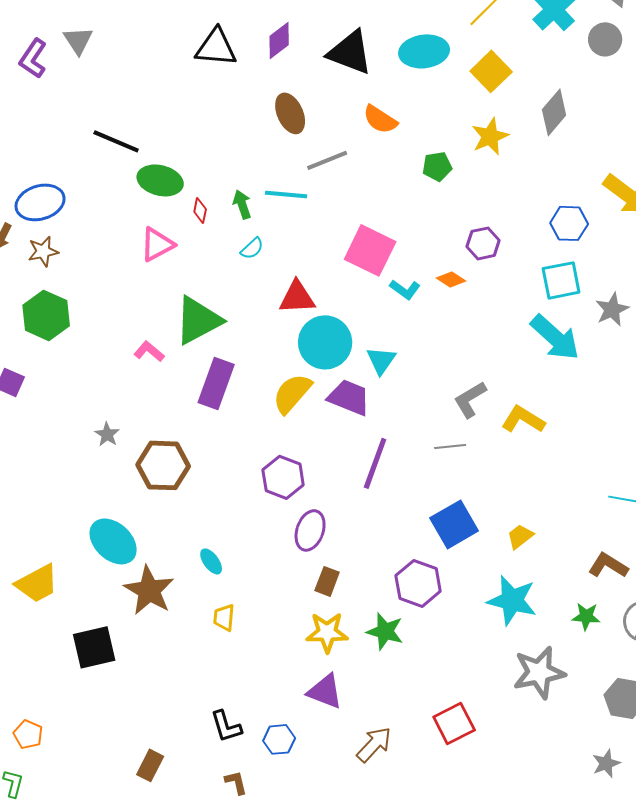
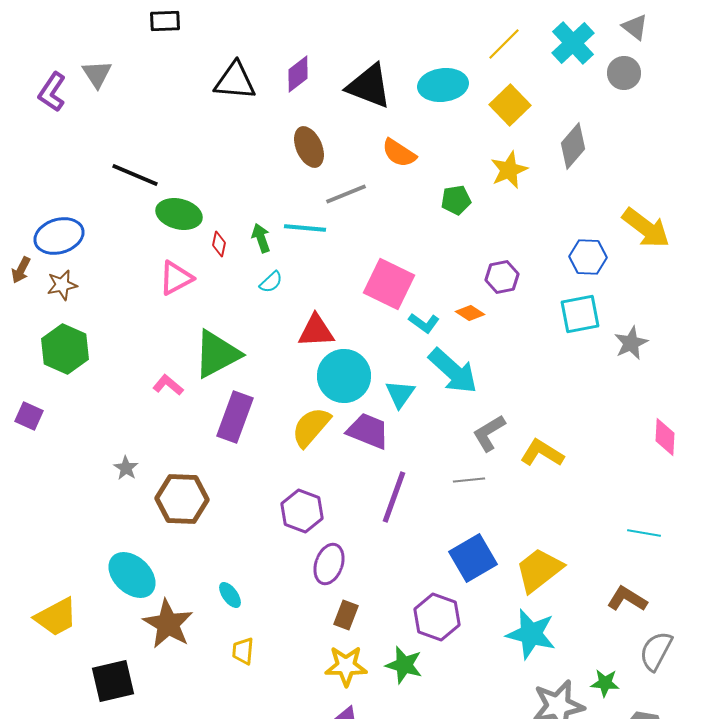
cyan arrow: (555, 337) -> (453, 371), moved
yellow trapezoid: (520, 536) -> (539, 570), size x1.8
green star: (586, 616) -> (605, 683), moved

